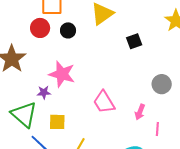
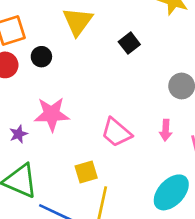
purple star: (44, 92) -> (18, 134), moved
yellow square: (57, 122) -> (86, 172), moved

